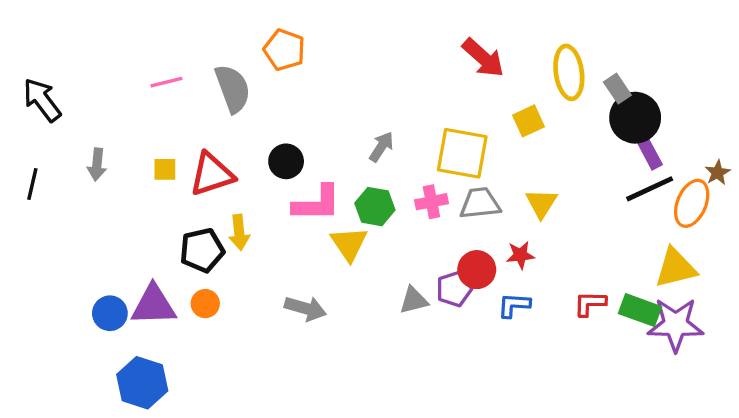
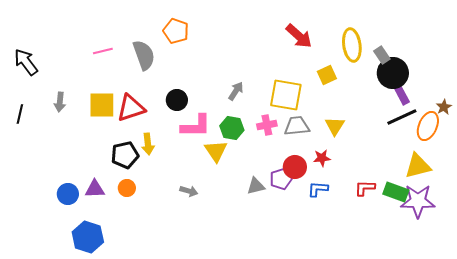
yellow square: (165, 169) -> (102, 105), size x1.8
purple triangle: (154, 305) -> (95, 189), size x0.7
gray arrow: (305, 308) -> (189, 191), size x0.7

